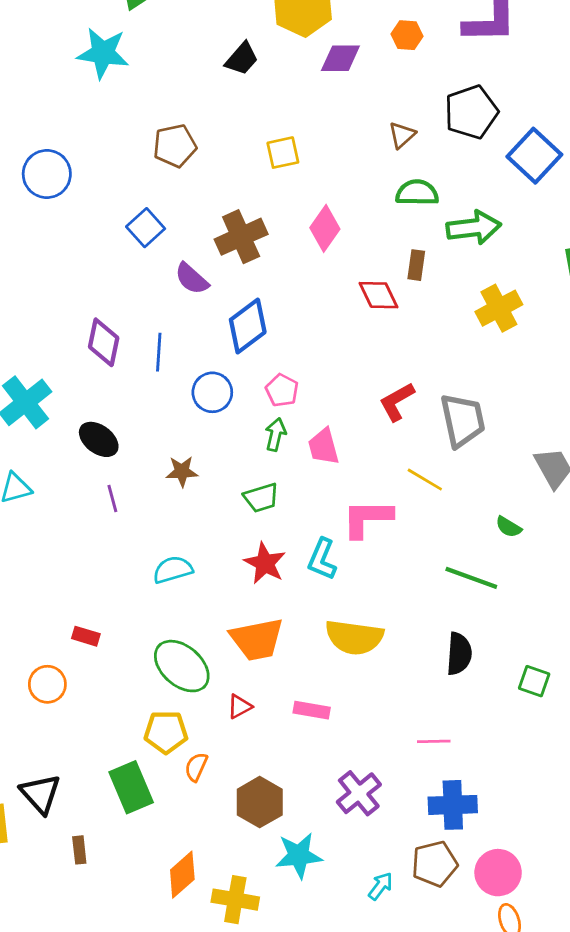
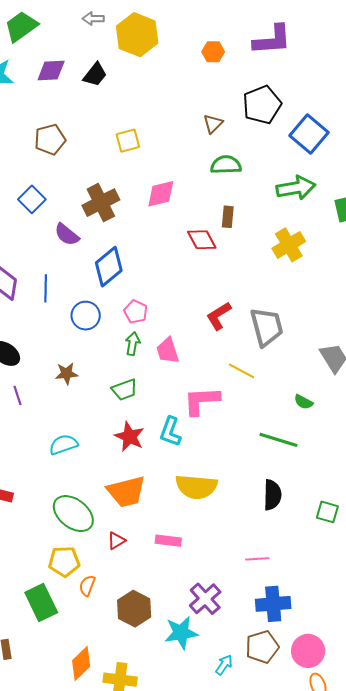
purple diamond: (340, 58) -> (51, 70), moved
pink diamond: (325, 228) -> (161, 194), turned 44
green arrow: (474, 228) -> (296, 188), moved
cyan star: (299, 856) -> (181, 633), moved

